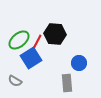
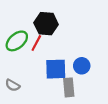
black hexagon: (55, 34) -> (46, 24), moved
blue square: (31, 58) -> (56, 69), moved, turned 30

